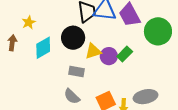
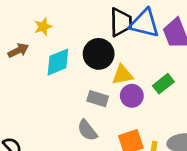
brown arrow: (12, 43) -> (18, 50), turned 49
purple circle: (109, 56) -> (132, 96), moved

